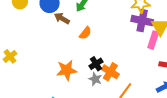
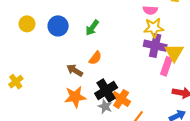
brown arrow: (62, 18) -> (75, 70), moved
black cross: (96, 64) -> (106, 90), size x1.5

